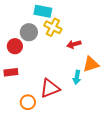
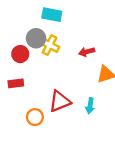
yellow cross: (53, 27) -> (50, 45), moved
cyan arrow: (77, 77) -> (90, 106), moved

